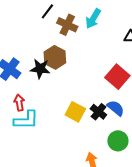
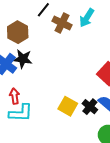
brown hexagon: (55, 57) -> (18, 32), moved
black star: (40, 69) -> (23, 59), moved

